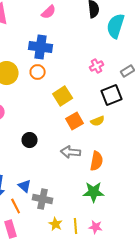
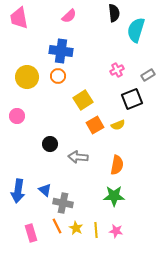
gray arrow: (71, 152) -> (78, 157), moved
orange line: (16, 206) -> (57, 226), moved

